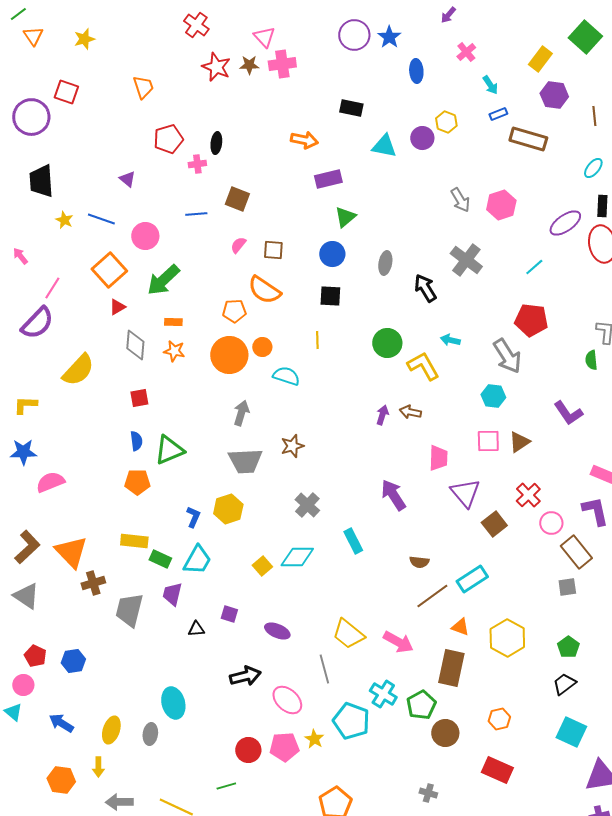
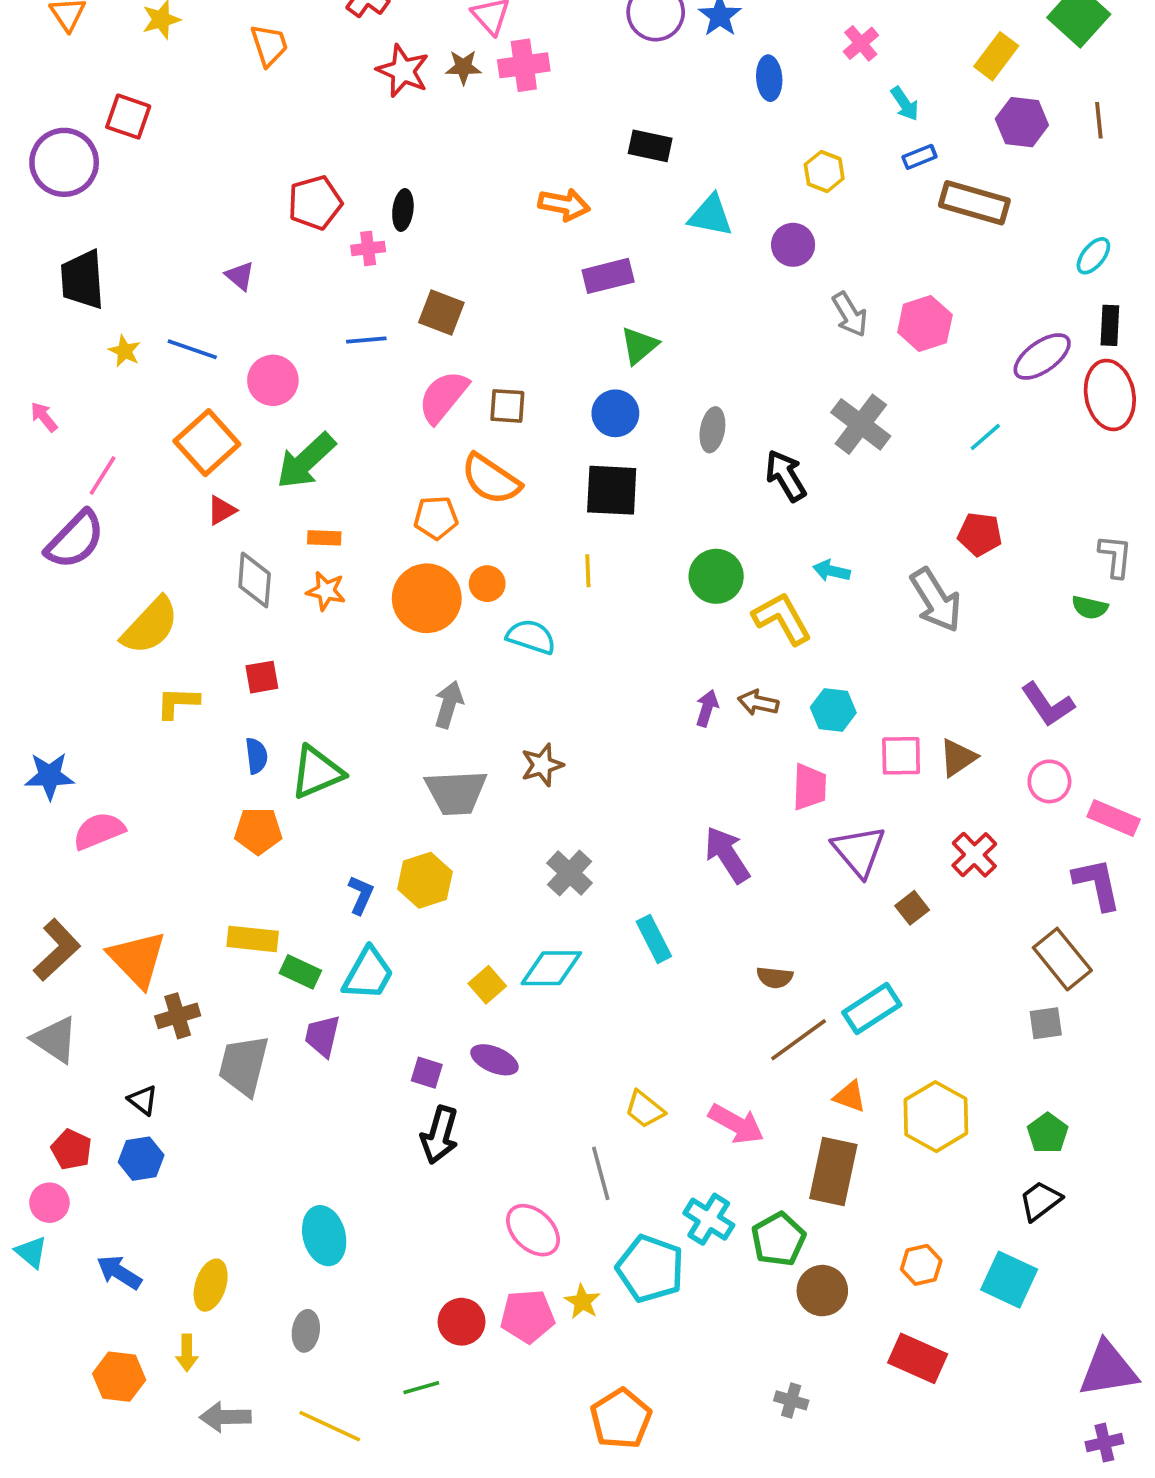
orange trapezoid: (143, 87) -> (269, 45), moved
brown line: (594, 116) -> (1099, 120), moved
purple circle: (422, 138) -> (793, 245), moved
pink semicircle: (238, 245) -> (443, 397), size x1.8
black square: (330, 296) -> (612, 490), size x1.4
red pentagon: (531, 320) -> (980, 534), size x0.7
green semicircle: (591, 360) -> (1090, 607), turned -72
cyan hexagon: (493, 396) -> (833, 710), moved
yellow L-shape: (25, 405) -> (178, 703), moved
pink circle: (551, 523) -> (1049, 781), moved
brown square: (494, 524) -> (912, 908), size x0.7
black triangle: (196, 629) -> (143, 1100), moved, turned 42
purple ellipse: (277, 631) -> (494, 1060), moved
yellow trapezoid: (348, 634) -> (645, 1109), size x0.7
black arrow: (245, 676) -> (440, 1135), moved, turned 120
cyan square: (571, 732) -> (1009, 1280), moved
gray ellipse: (150, 734) -> (306, 1331), moved

